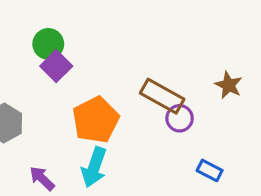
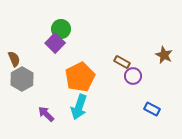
green circle: (48, 44) -> (61, 29), moved
brown rectangle: (162, 96) -> (122, 62), size x0.6

